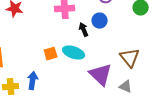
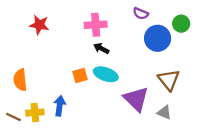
blue circle: (100, 21) -> (158, 38), moved, size x1.5
black arrow: (84, 30) -> (101, 48), moved, turned -40

